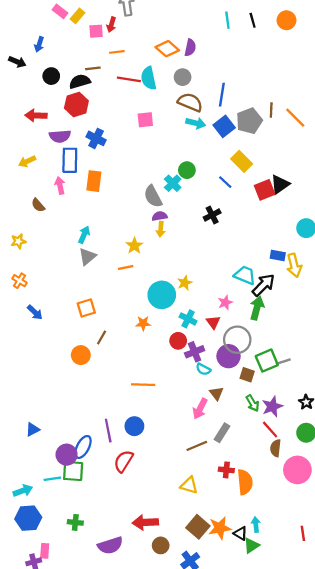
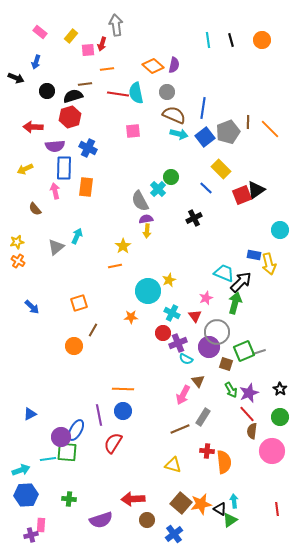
pink rectangle: (60, 11) -> (40, 32), moved
gray triangle: (87, 257) -> (56, 247), moved
orange cross: (19, 281) -> (18, 261), moved
orange line: (143, 385) -> (123, 389), moved

